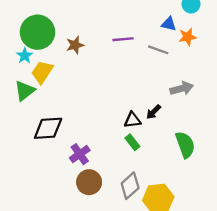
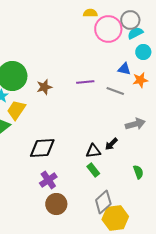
black diamond: (48, 128) -> (42, 148), moved
green semicircle: (185, 145) -> (138, 172), size x0.6
gray diamond: (130, 186) -> (103, 202), moved

